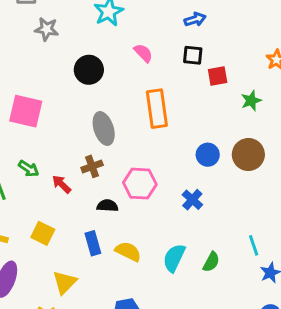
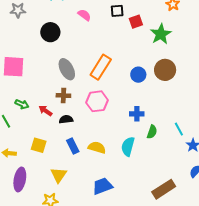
green star: (251, 101) -> (161, 34), size x1.5
orange rectangle: (157, 109) -> (101, 67), moved, turned 50
brown cross: (92, 166) -> (63, 95), turned 32
blue cross: (192, 200) -> (137, 114), moved, turned -32
black semicircle: (107, 206) -> (66, 119), moved
green semicircle: (211, 262) -> (152, 132), moved

